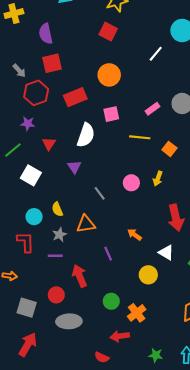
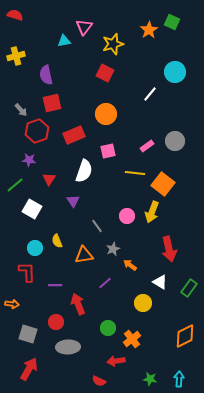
orange square: (169, 149) -> (163, 184), size x1.6
yellow arrow: (158, 179) -> (152, 212), size x1.5
gray star: (59, 235) -> (113, 249), moved
purple line: (108, 254) -> (105, 283), turned 72

